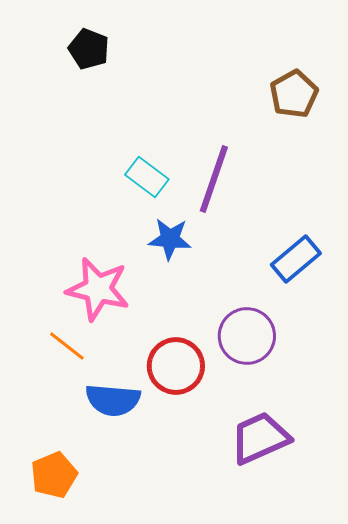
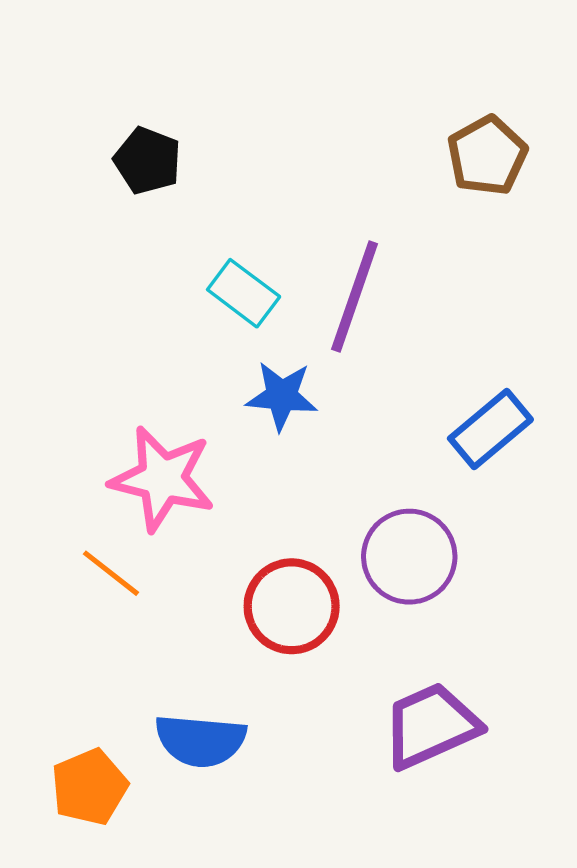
black pentagon: (89, 49) -> (147, 161), moved
blue semicircle: (113, 400) -> (200, 741), moved

